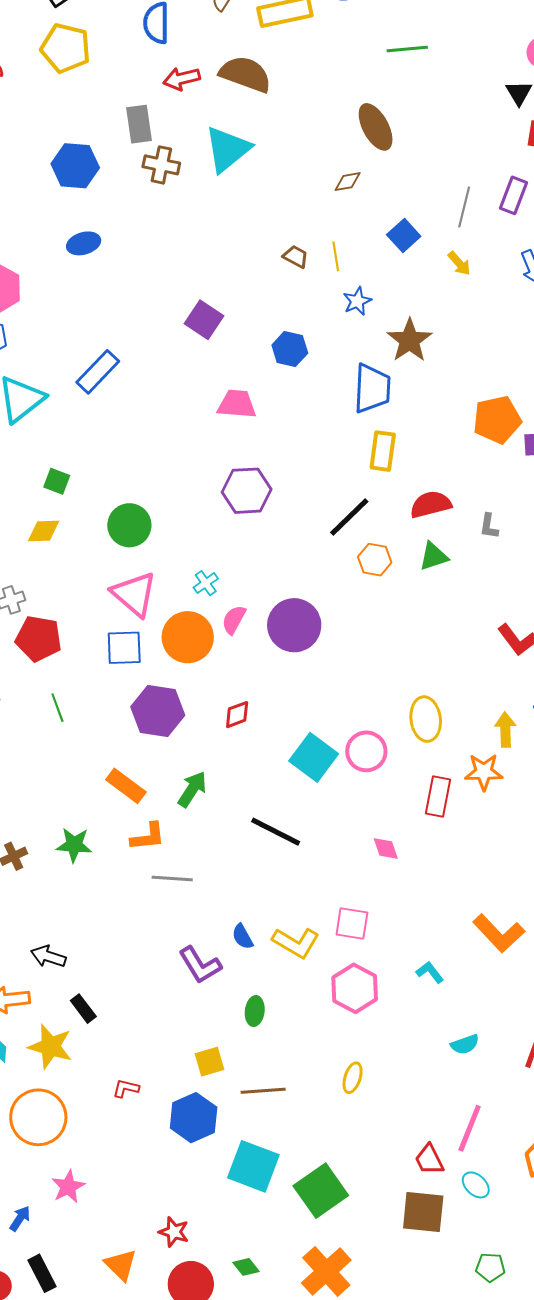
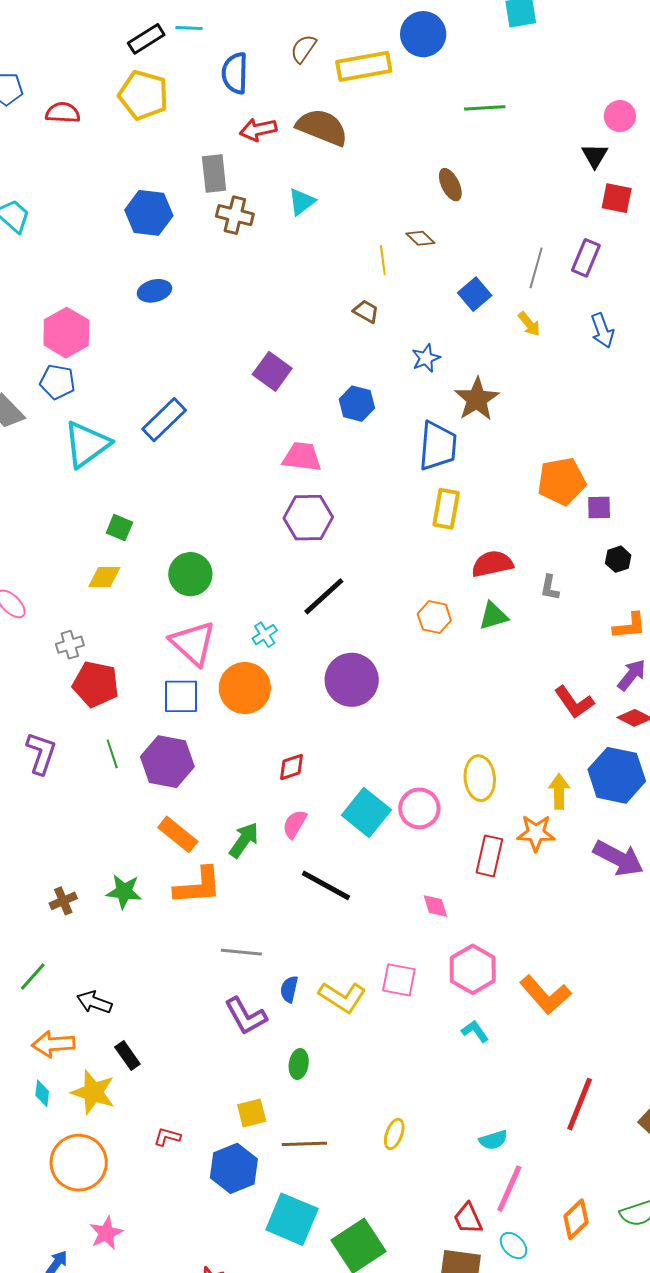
brown ellipse: (376, 127) -> (450, 185), size x0.7
cyan triangle: (228, 149) -> (302, 202), size x0.6
brown diamond: (348, 182) -> (420, 238), turned 52
yellow line: (336, 256) -> (383, 260), moved
purple hexagon: (247, 491) -> (308, 518), moved
black line: (349, 517) -> (324, 596), moved
pink semicircle: (234, 620) -> (295, 824), moved
purple hexagon: (158, 711) -> (167, 762), moved
orange L-shape: (148, 837) -> (198, 886), size x1.4
gray line: (172, 878) -> (241, 952), moved
blue semicircle: (243, 937) -> (289, 989), turned 40
pink hexagon: (355, 988) -> (473, 969), moved
cyan semicircle: (465, 1044) -> (493, 1140), moved

